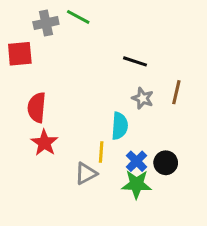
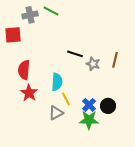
black line: (135, 61) -> (75, 54), moved
cyan semicircle: (120, 126) -> (57, 82), moved
yellow line: (101, 152) -> (66, 99), turned -32

